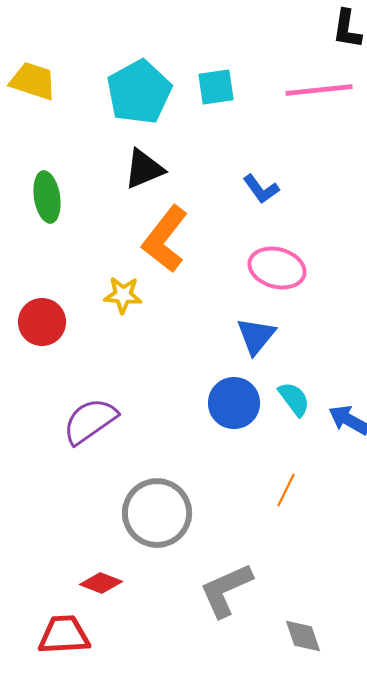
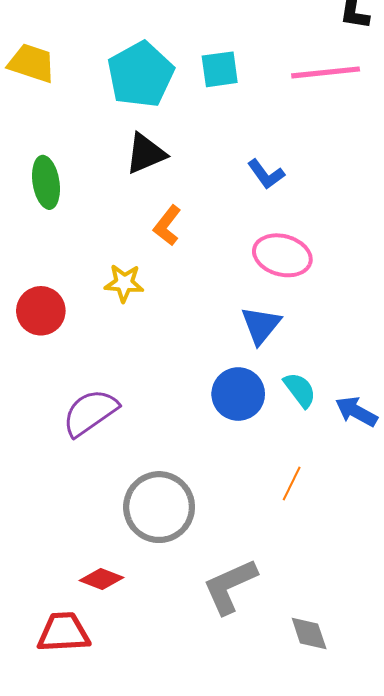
orange L-shape: (165, 239) -> (167, 226), size x0.6

